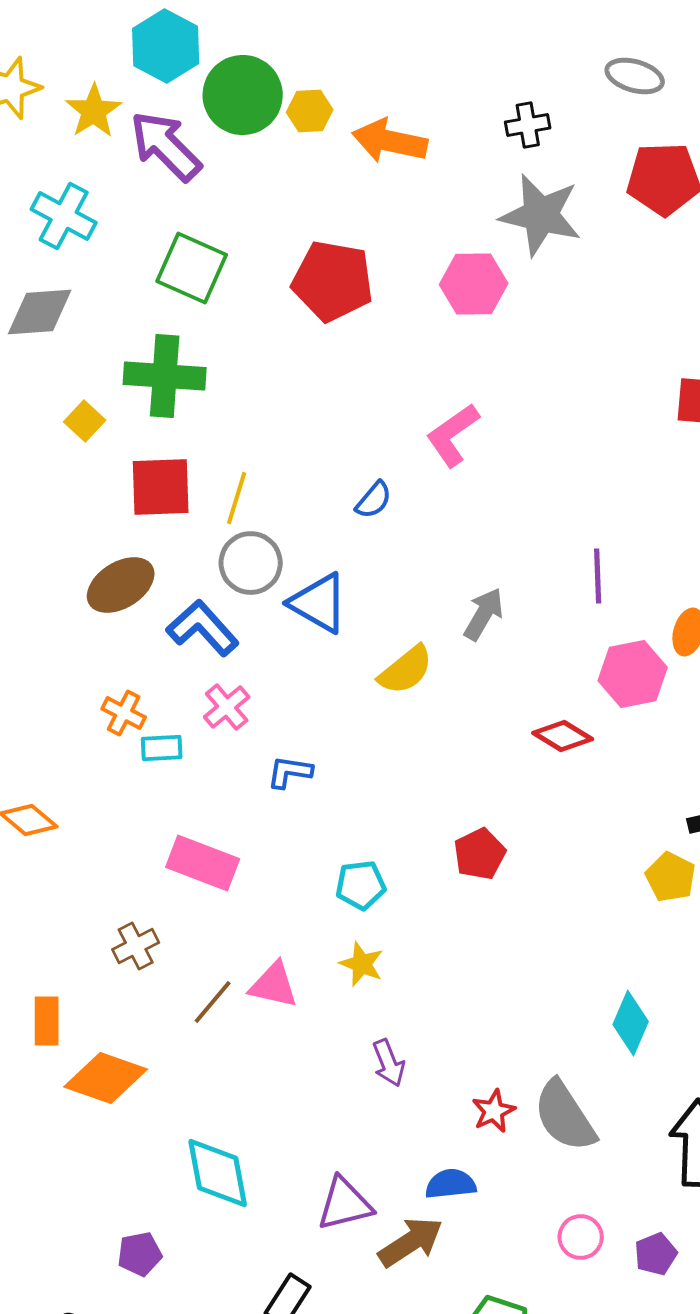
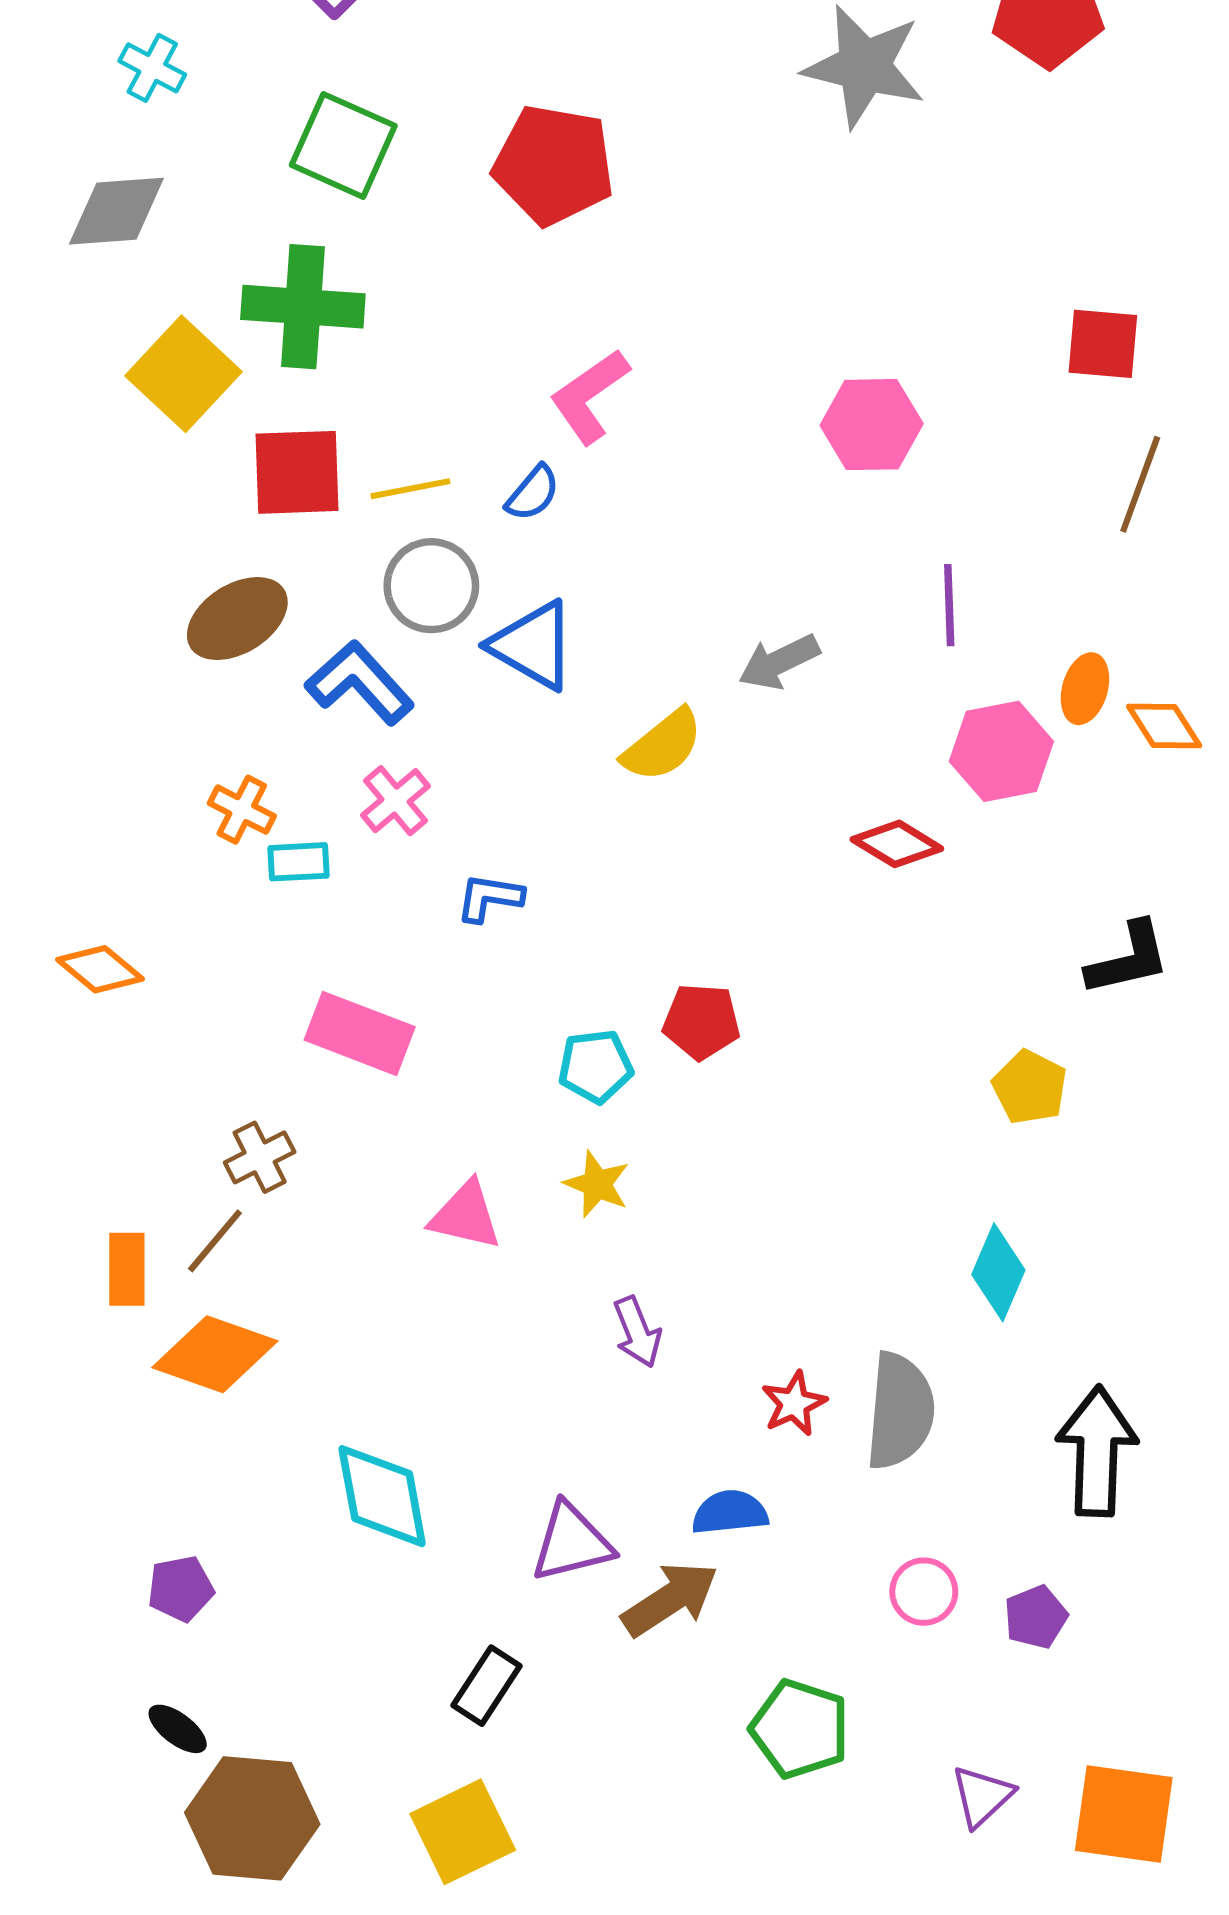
cyan cross: (64, 216) -> (152, 68), size x0.7
pink hexagon: (474, 284) -> (872, 425), moved
yellow square: (85, 421) -> (184, 374), size x1.8
pink L-shape: (453, 435) -> (590, 396), moved
yellow line: (237, 498) -> (410, 489), turned 62
blue semicircle: (374, 500) -> (533, 493), moved
gray arrow: (484, 614) -> (779, 662), turned -146
red pentagon: (480, 854) -> (701, 1021), moved, turned 30
yellow pentagon: (671, 877) -> (1030, 1087), moved
brown line: (213, 1002) -> (215, 1241), moved
gray semicircle: (565, 1116) -> (900, 1411), turned -142
purple pentagon: (140, 1254) -> (181, 1589), moved

